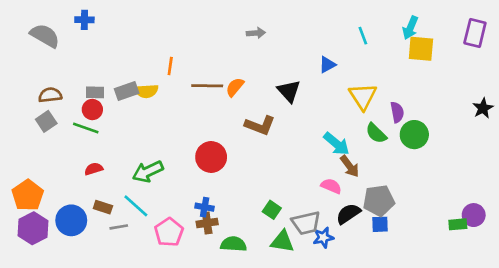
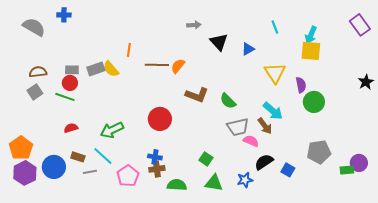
cyan arrow: (410, 28) -> (311, 35), moved
purple rectangle: (475, 33) -> (360, 25), turned -50
yellow square: (421, 49) -> (311, 51), moved
yellow semicircle: (146, 91) -> (111, 69), turned 54
black triangle: (289, 91) -> (219, 42), moved
green semicircle: (376, 133) -> (228, 101), moved
cyan arrow: (336, 144) -> (273, 111), moved
gray pentagon: (379, 201) -> (319, 152), moved
gray trapezoid: (306, 223) -> (238, 127), moved
blue square: (380, 224) -> (288, 170), turned 32

